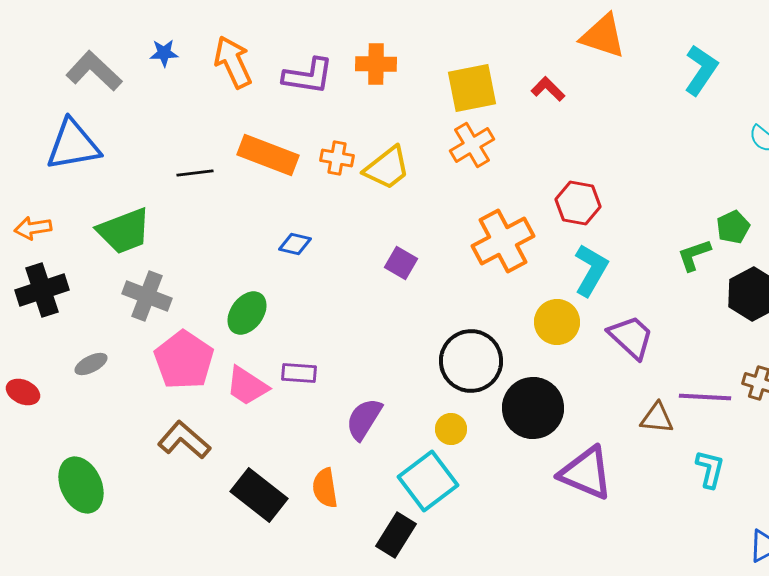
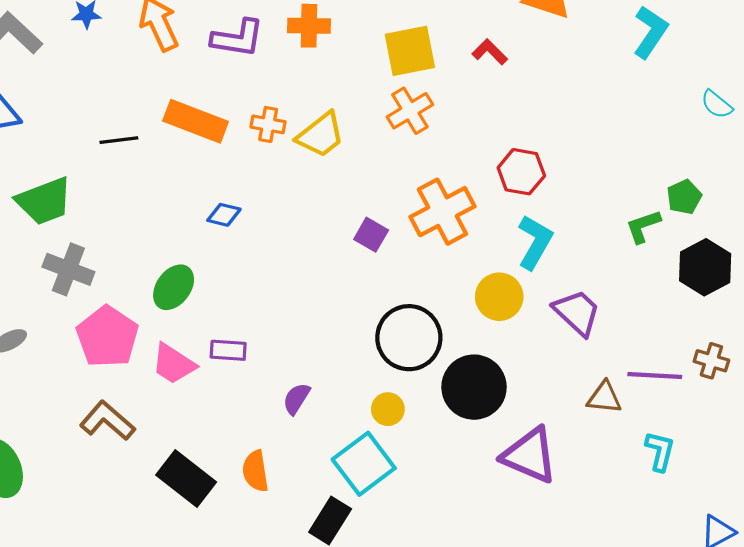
purple square: (401, 263) -> (371, 235), moved
purple semicircle: (364, 419) -> (296, 399), size x0.7

